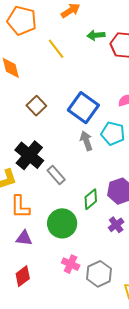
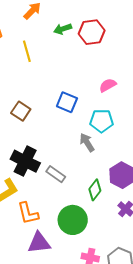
yellow line: (56, 49) -> (27, 51), turned 35
blue square: (83, 108) -> (67, 102), size x0.7
gray arrow: (86, 141) -> (87, 142), moved
purple triangle: (24, 238) -> (39, 243), size x1.4

